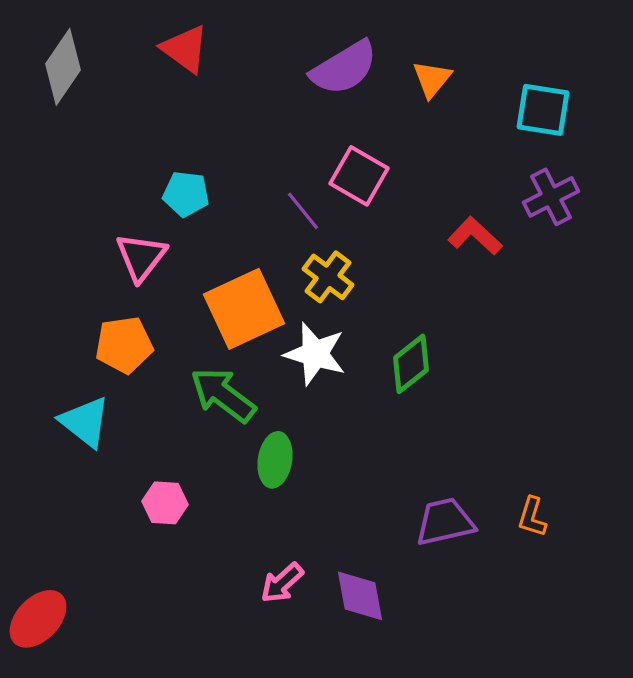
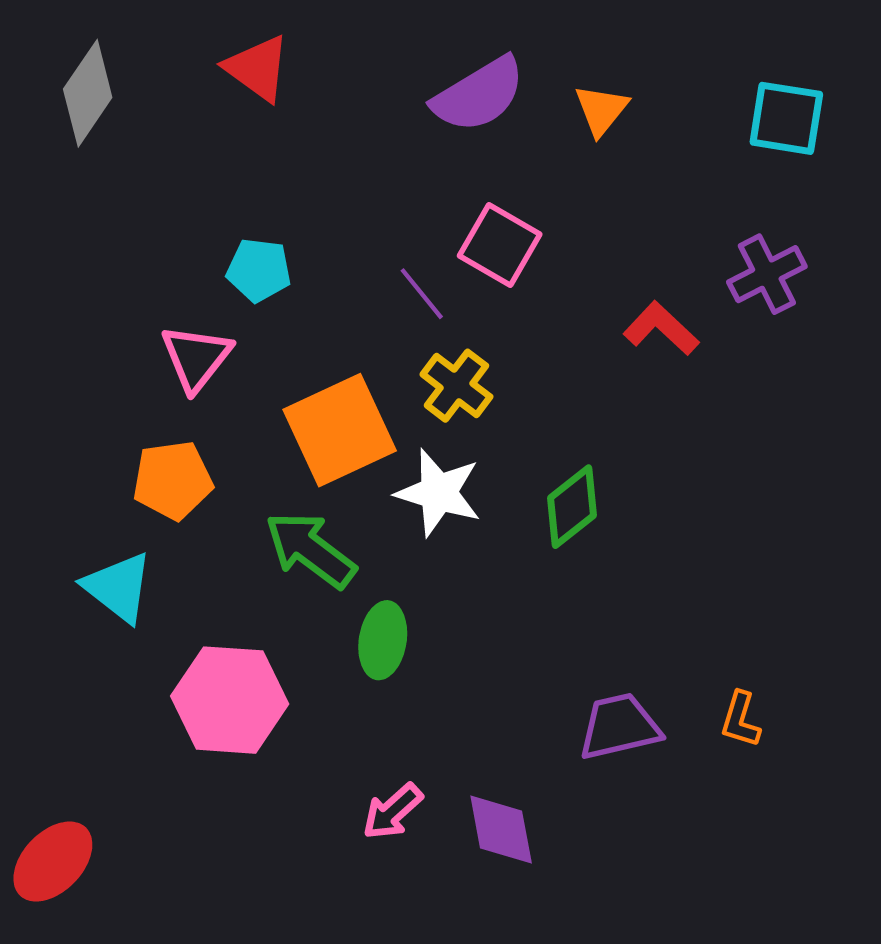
cyan square: (543, 110) -> (786, 118), moved
pink hexagon: (165, 503) -> (230, 700), size x1.8

